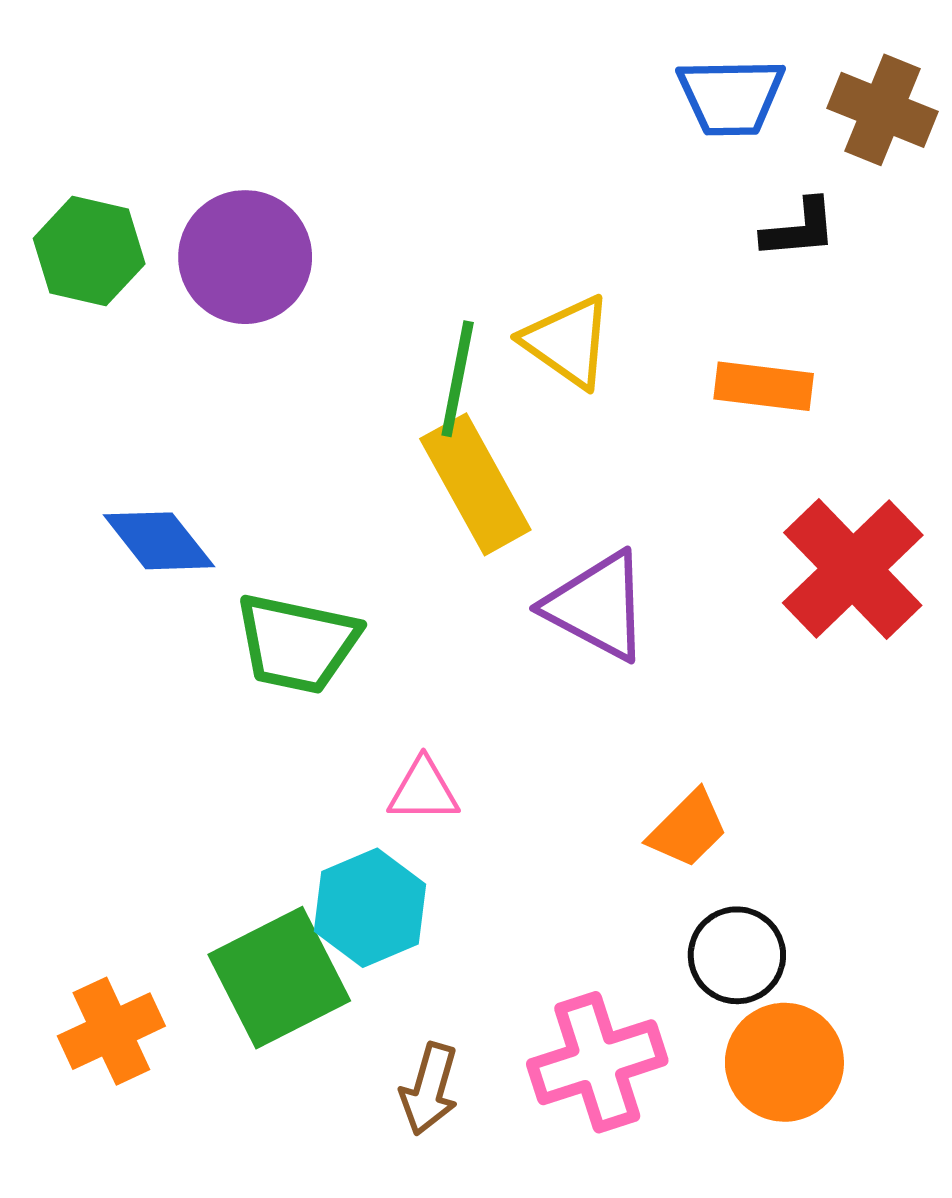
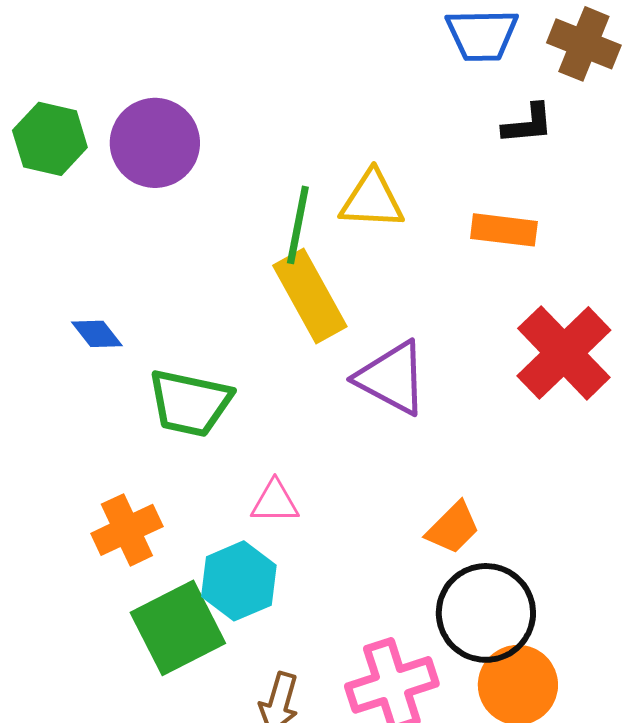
yellow triangle: (568, 342) -> (372, 200), turned -32
blue diamond: (159, 541) -> (97, 334), size x0.7
black circle: (737, 955) -> (486, 613), size x1.5
orange cross: (111, 1031) -> (127, 530), moved

